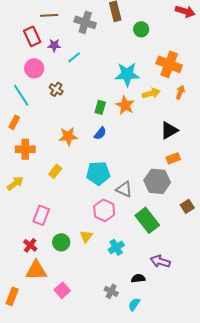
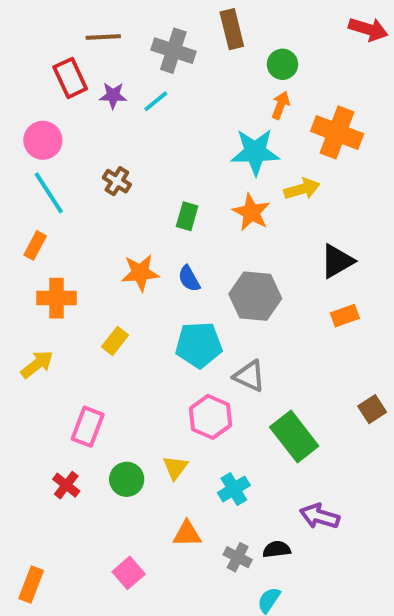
cyan line: (74, 57) -> (156, 101), moved
pink circle: (34, 68) -> (43, 140), moved
orange arrow: (180, 92) -> (281, 105), moved
green rectangle: (100, 107) -> (187, 216), moved
blue semicircle: (100, 133) -> (189, 279), moved, turned 112
gray hexagon: (157, 181) -> (255, 296), moved
orange triangle: (36, 270) -> (187, 534), moved, size x0.7
gray cross: (111, 291) -> (238, 557), moved

